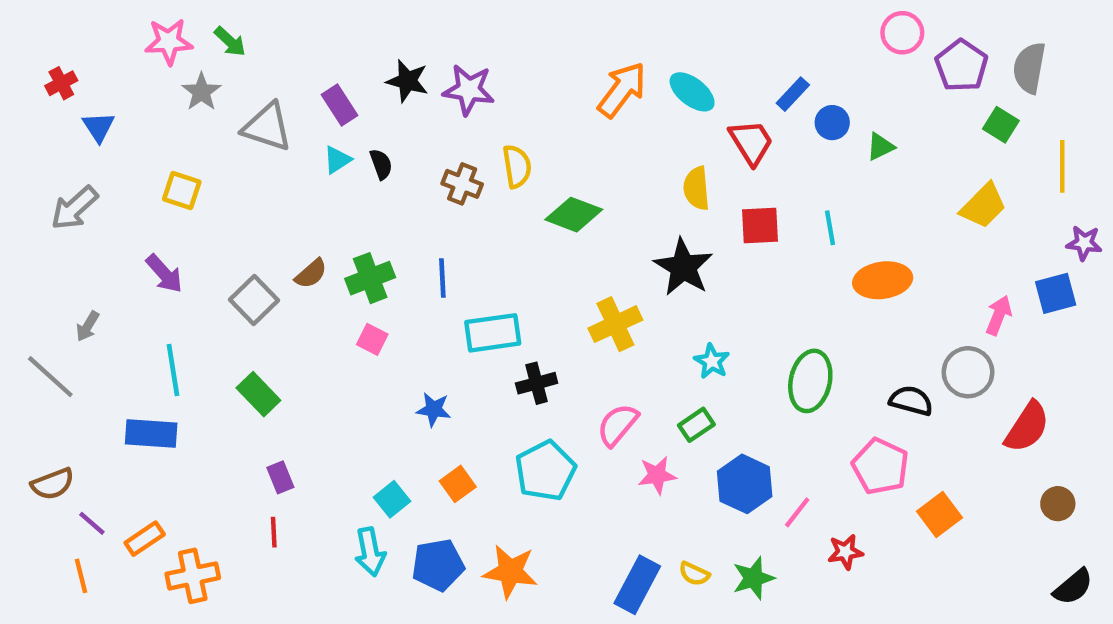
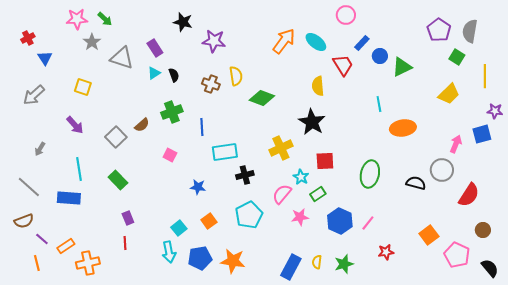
pink circle: (902, 33) -> (346, 15), moved
black star: (407, 81) -> (183, 22), moved
green triangle: (880, 147) -> (402, 67), size x1.5
red square: (760, 225) -> (325, 161), moved
green cross: (370, 278) -> (172, 112), moved
cyan star: (712, 361) -> (301, 177), moved
gray line: (50, 377) -> (29, 187), moved
pink pentagon: (880, 466) -> (457, 255), moved
pink line: (797, 512) -> (368, 223), moved
yellow semicircle: (694, 574) -> (317, 262), turned 72
black semicircle: (1073, 587) -> (490, 268), turned -90

